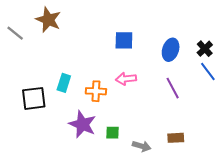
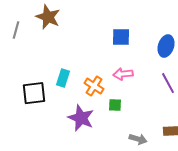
gray line: (15, 33) -> (16, 30), turned 66
orange cross: (96, 91) -> (94, 86), turned 30
green square: (113, 133) -> (115, 105), moved

